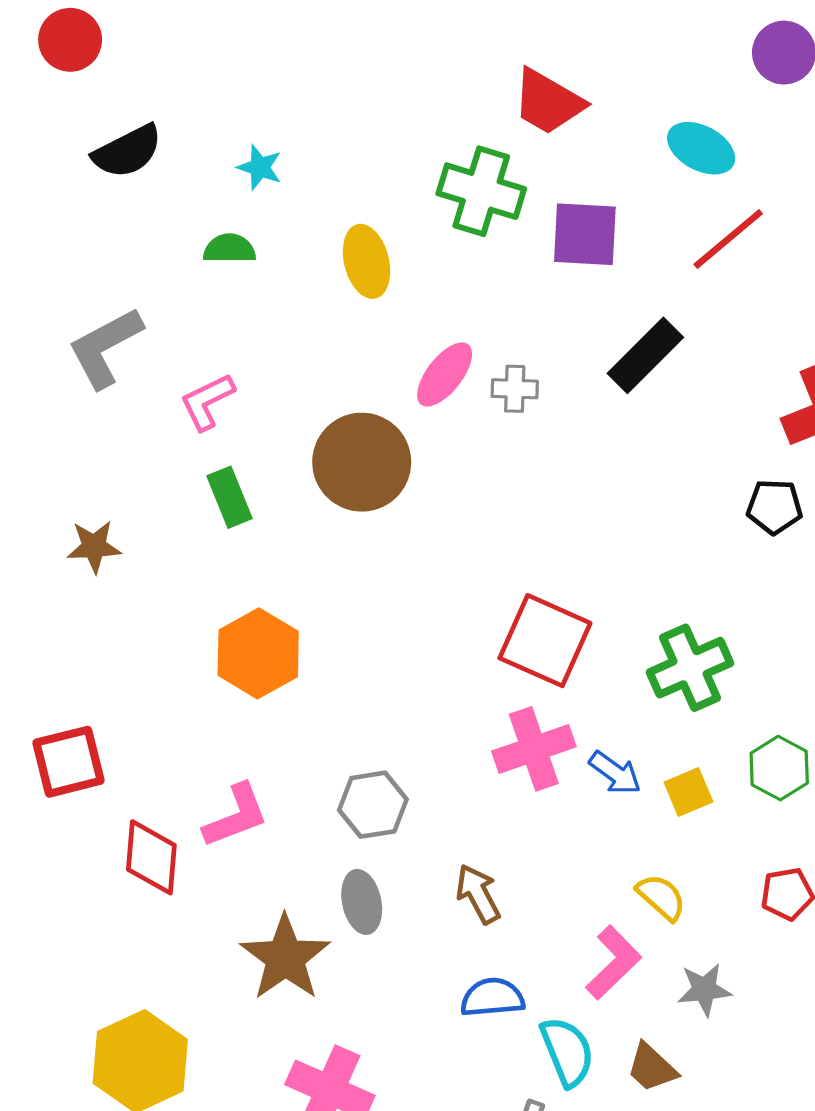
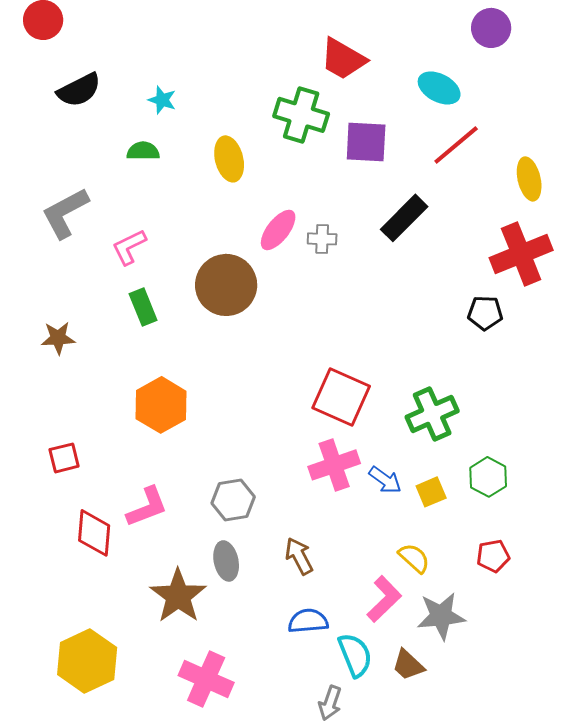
red square: (69, 762) -> (64, 458), moved, size x0.7
gray star: (704, 990) -> (441, 616), size x1.4

